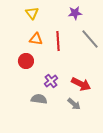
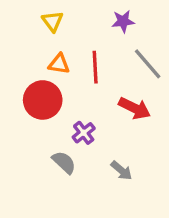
red circle: (26, 61) -> (43, 100), size x1.5
red arrow: (81, 84) -> (135, 108), moved
gray semicircle: (39, 99) -> (64, 162), turned 35

